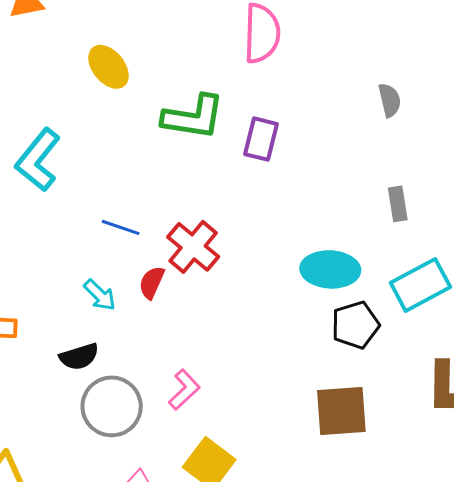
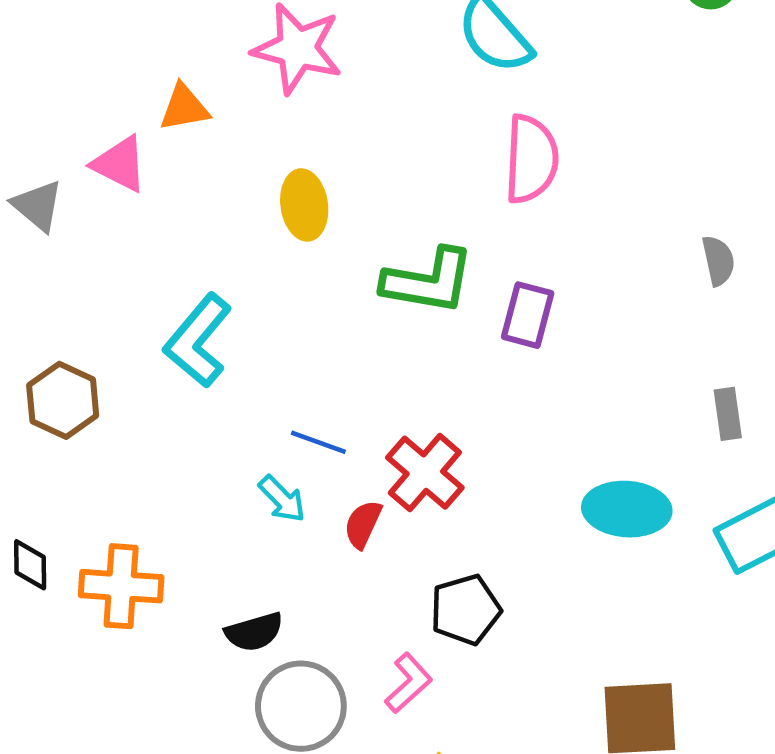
yellow ellipse: (108, 67) -> (304, 205), turned 30
cyan arrow: (100, 295) -> (282, 499), moved
black pentagon: (355, 325) -> (466, 610), moved

